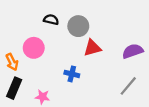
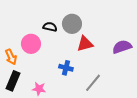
black semicircle: (51, 20) -> (50, 27), moved
gray line: (128, 86) -> (93, 83), moved

